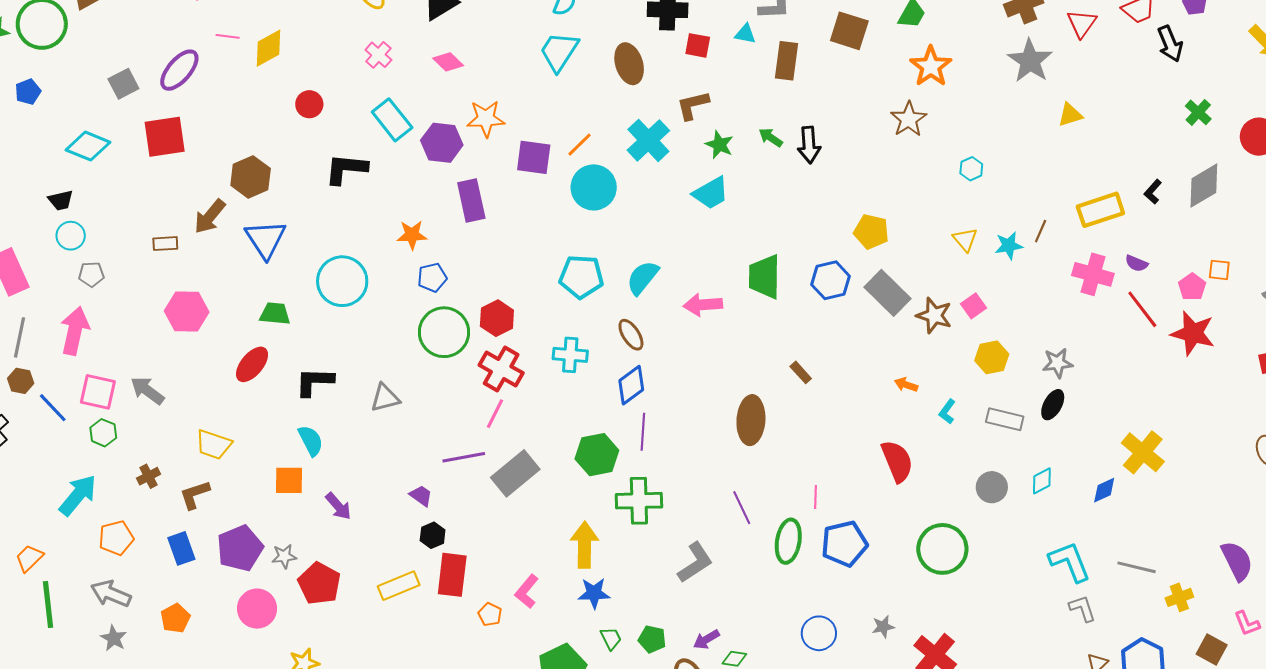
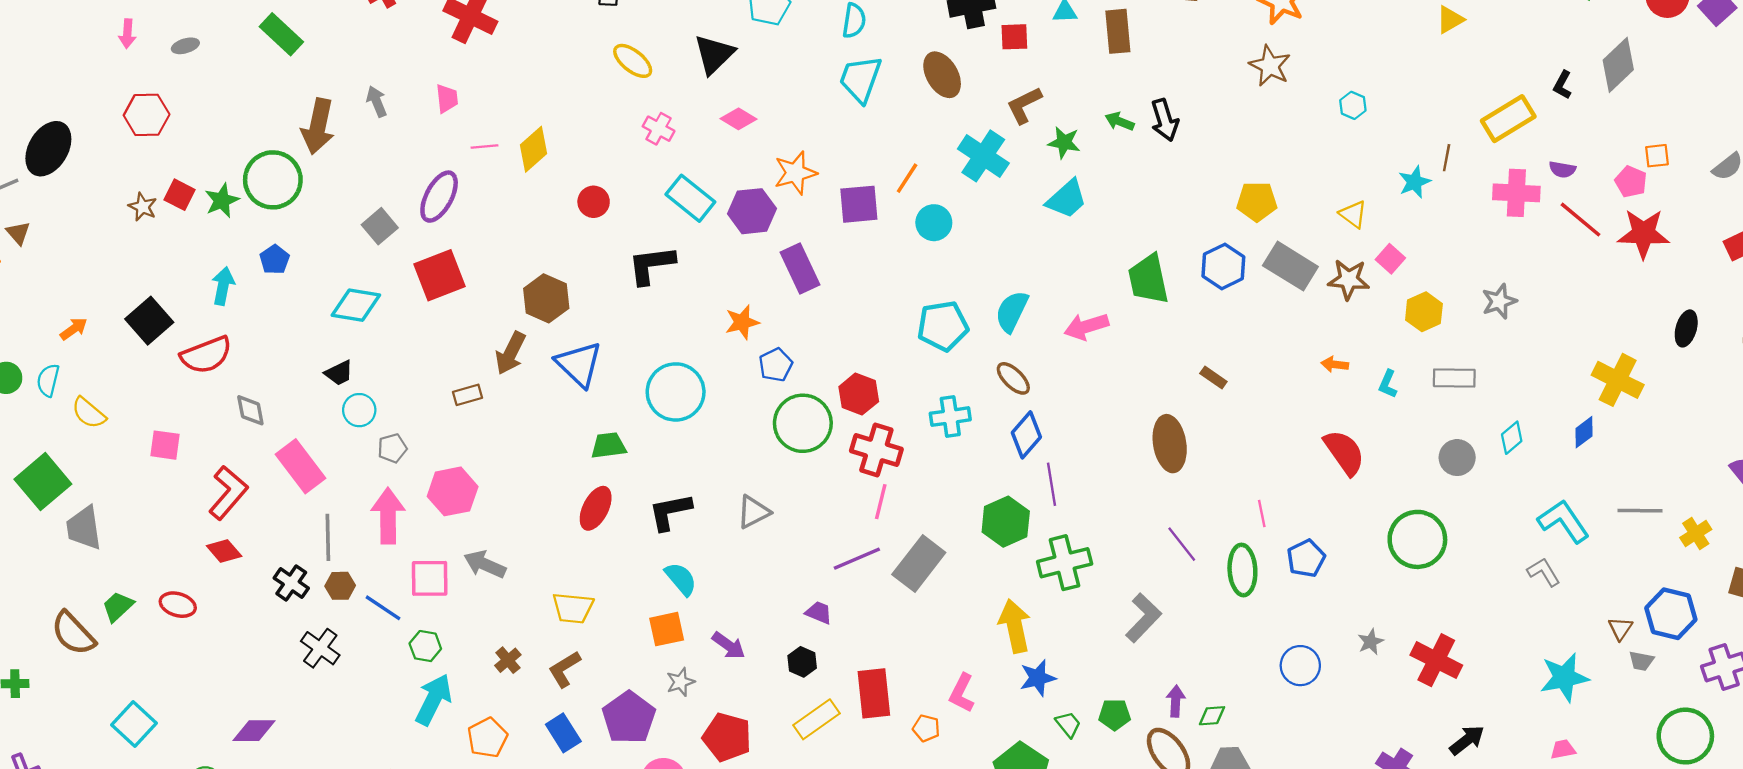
cyan circle: (594, 187) -> (934, 223), size x0.7
yellow triangle: (965, 239) -> (1353, 214), moved
pink hexagon: (187, 311) -> (453, 491), moved
black ellipse: (1053, 405) -> (1686, 328), moved
green hexagon: (103, 433) -> (425, 646), moved
black hexagon: (433, 535) -> (802, 662), moved
blue pentagon: (844, 544) -> (1306, 558), size x0.7
gray star: (284, 556) -> (680, 682), moved
gray L-shape: (1082, 608) -> (1544, 572), moved
purple arrow: (706, 639) -> (1176, 701), turned 136

